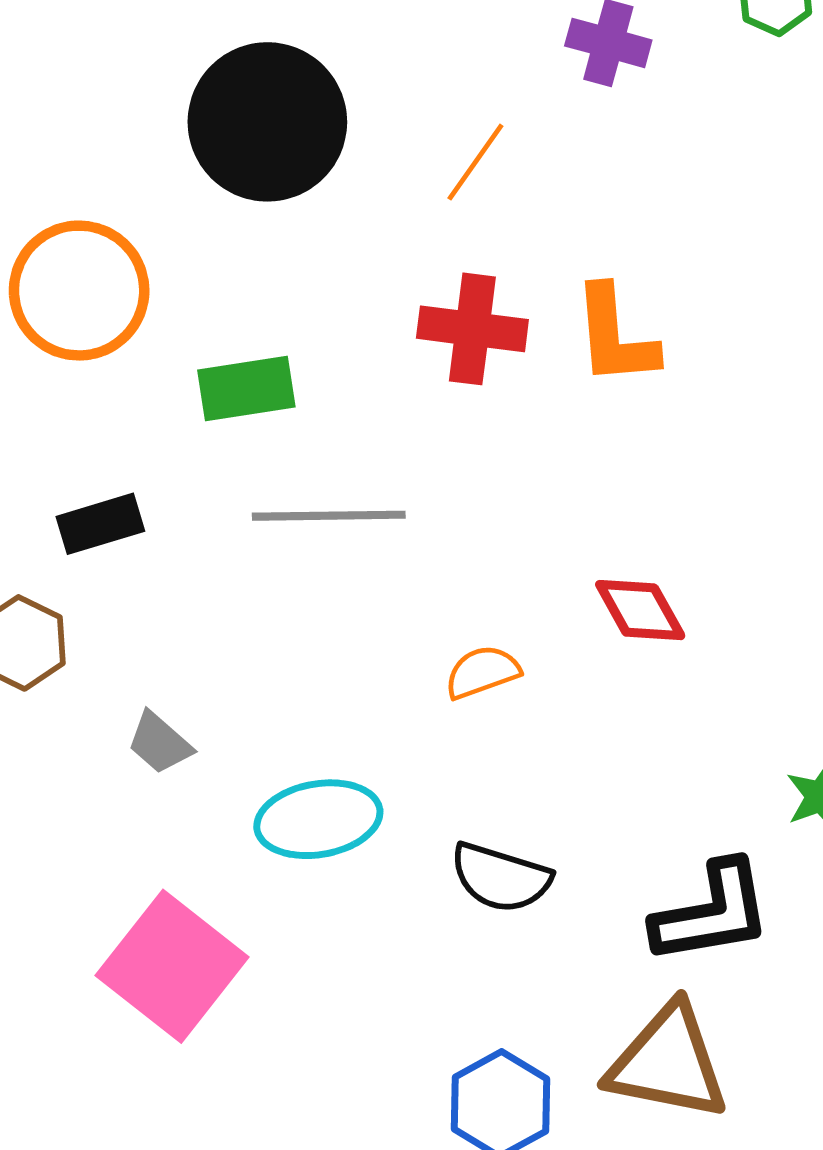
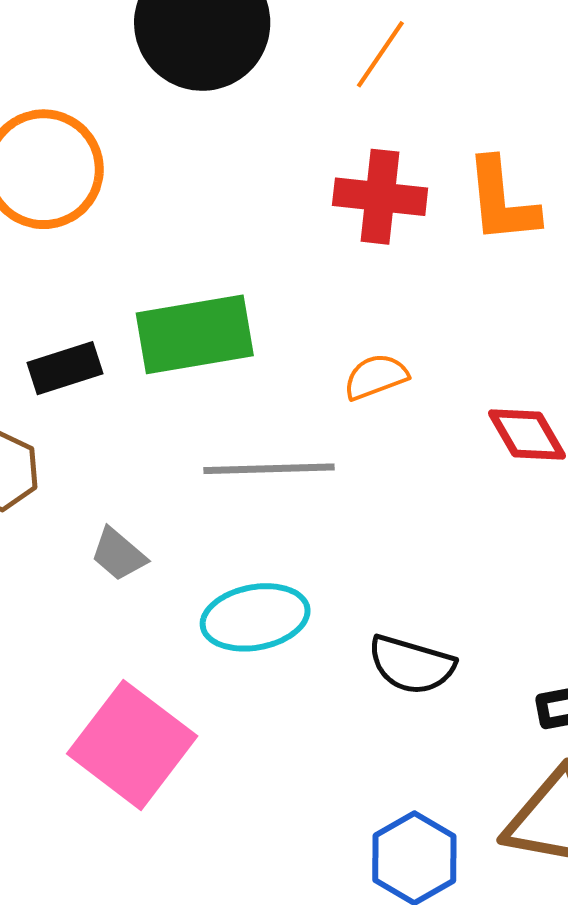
green rectangle: (246, 389) -> (195, 334), moved, size x1.4
gray line: (329, 516) -> (269, 469), moved
orange semicircle: (482, 672) -> (376, 377), moved

